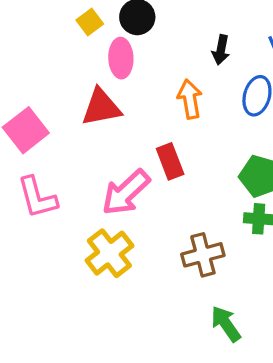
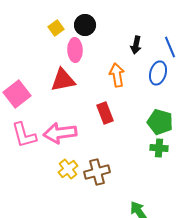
pink arrow: (126, 193) -> (60, 133), moved, turned 36
yellow cross: (109, 253) -> (68, 169), size x0.7
brown cross: (203, 255) -> (97, 172), moved

